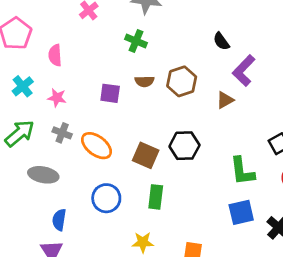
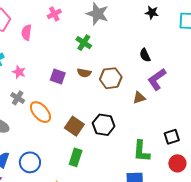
pink semicircle: (55, 55) -> (26, 33), moved
blue circle: (106, 198) -> (30, 162), moved

